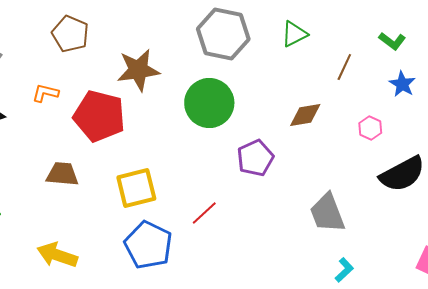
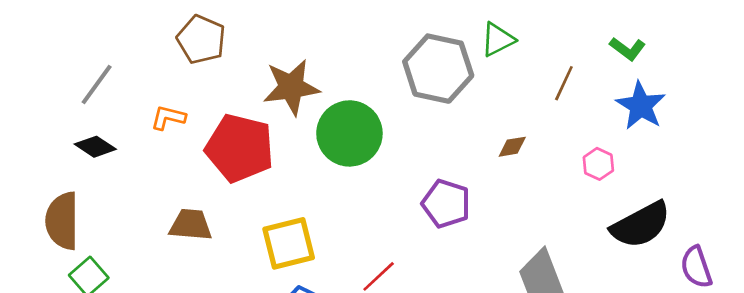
gray hexagon: (223, 34) -> (438, 69), moved
blue star: (402, 84) -> (641, 106), size x1.4
green circle: (209, 103) -> (349, 133), moved
brown diamond: (305, 115) -> (512, 147), size x0.7
purple pentagon: (255, 158) -> (446, 204), turned -30

